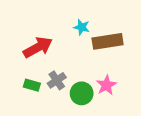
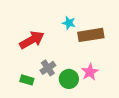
green rectangle: (32, 85) -> (27, 80), moved

